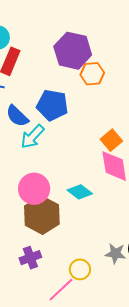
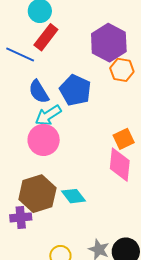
pink circle: (34, 189) -> (44, 140), moved
cyan diamond: (80, 192) -> (74, 196), moved
purple cross: (30, 258) -> (21, 217), moved

